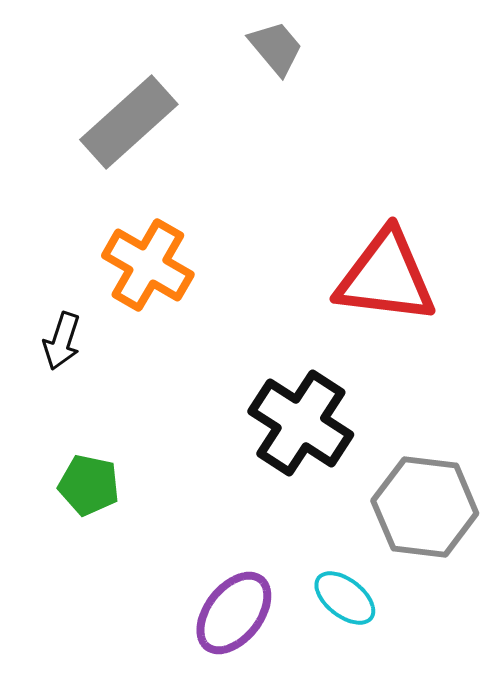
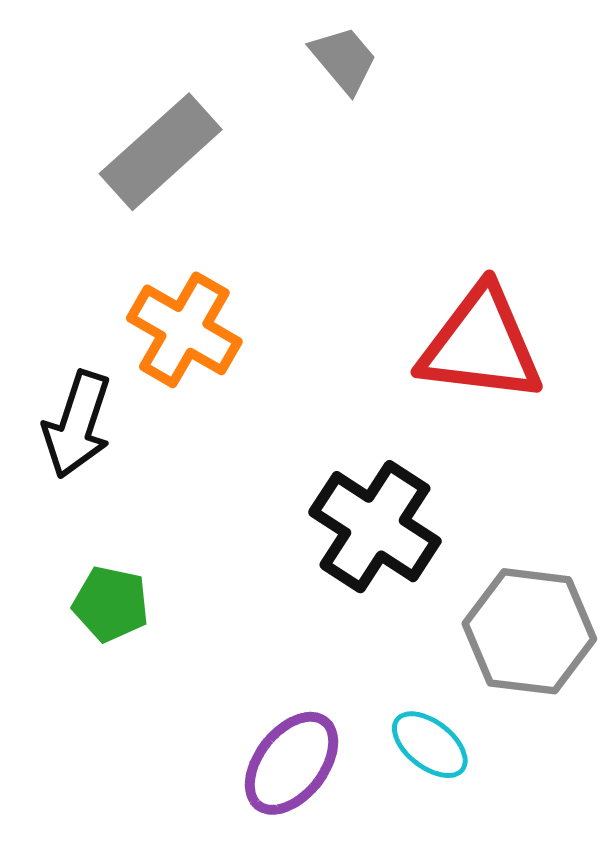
black arrow: (62, 341) -> (77, 424), size x1.5

